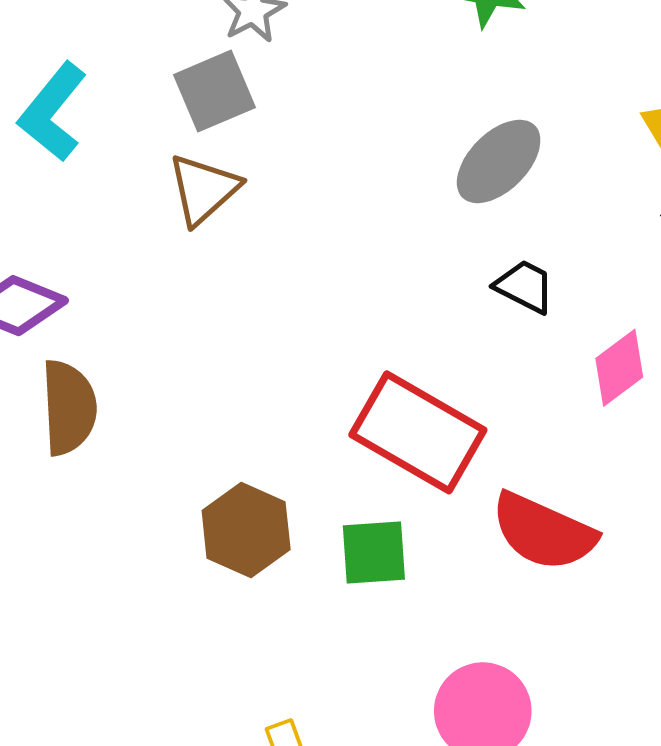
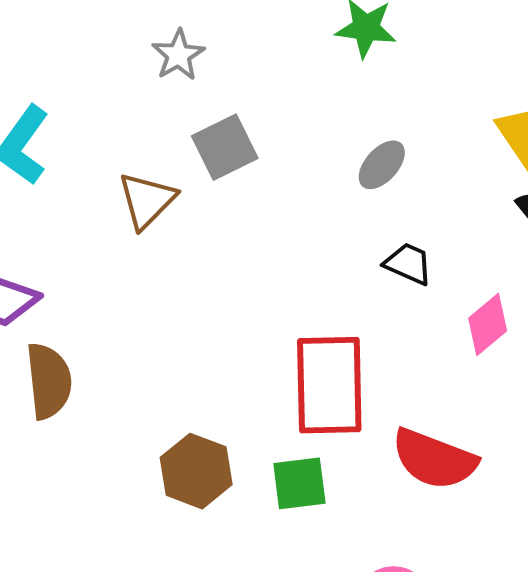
gray square: (215, 91) -> (225, 147), moved
gray ellipse: (499, 161) -> (382, 165), size x0.7
red rectangle: (418, 432) -> (329, 385), turned 62

